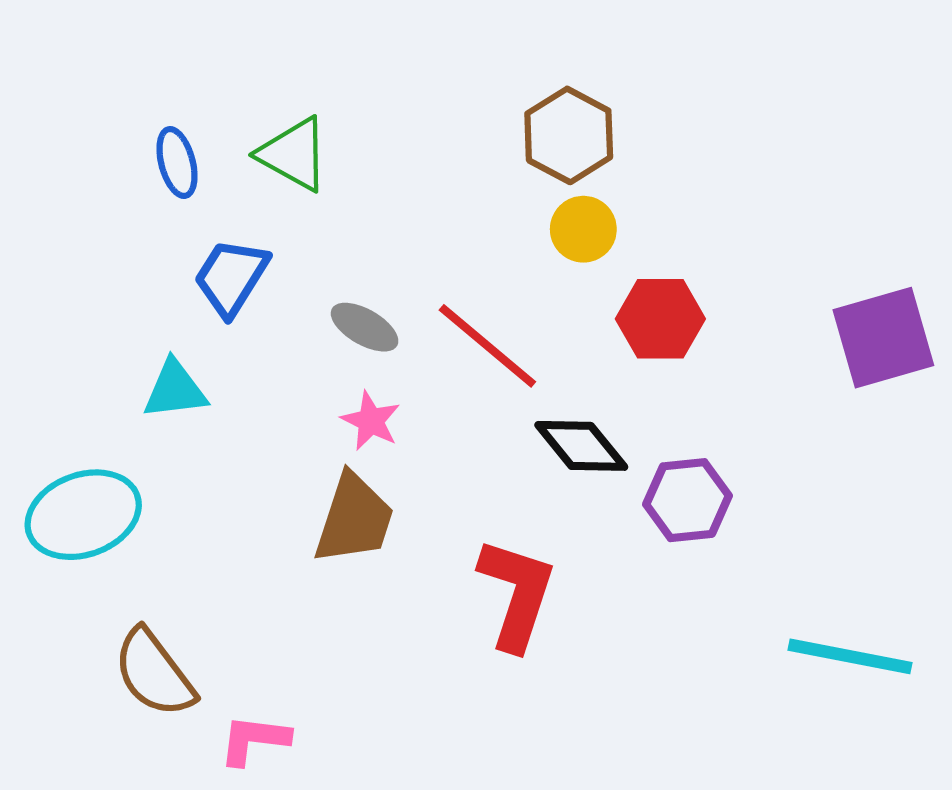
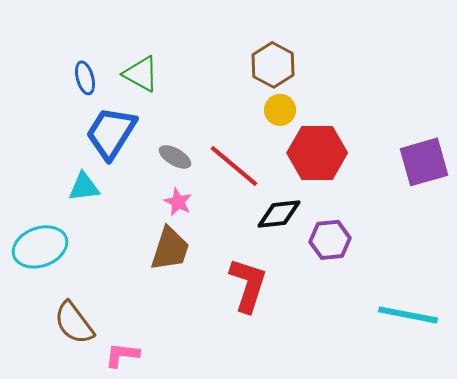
blue trapezoid: (231, 277) -> (111, 133), size x1.4
red hexagon: (660, 319) -> (317, 153), size x1.4
black diamond: (581, 446) -> (279, 214), turned -57

